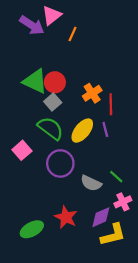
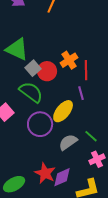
red circle: (55, 82) -> (47, 71), moved
yellow ellipse: (82, 131) -> (63, 111), moved
gray semicircle: (91, 183) -> (68, 142), turned 120
purple diamond: (101, 217) -> (62, 177), moved

